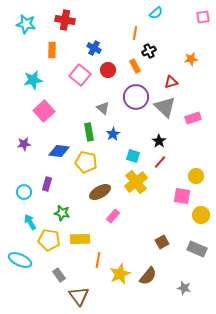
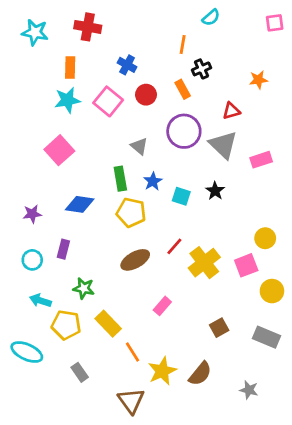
cyan star: (33, 80) -> (67, 100), moved
purple star: (24, 144) -> (32, 214), moved
cyan square: (133, 156) -> (181, 196), moved
yellow pentagon: (86, 162) -> (131, 212), moved
red line: (160, 162) -> (174, 246), moved
yellow cross: (136, 182) -> (204, 263), moved
pink square: (182, 196) -> (246, 265), turned -30
pink rectangle: (113, 216) -> (162, 306), moved
cyan arrow: (30, 222) -> (40, 301), turned -42
yellow rectangle: (80, 239) -> (108, 324), turned 48
orange line: (98, 260) -> (132, 352), turned -42
brown triangle: (79, 296) -> (131, 401), moved

